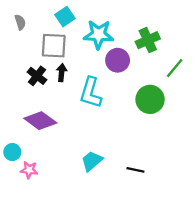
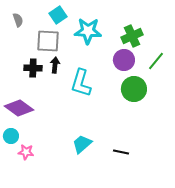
purple circle: (118, 60) -> (124, 60), moved
black cross: (37, 76) -> (33, 68), turned -36
purple diamond: (40, 121) -> (19, 108), moved

